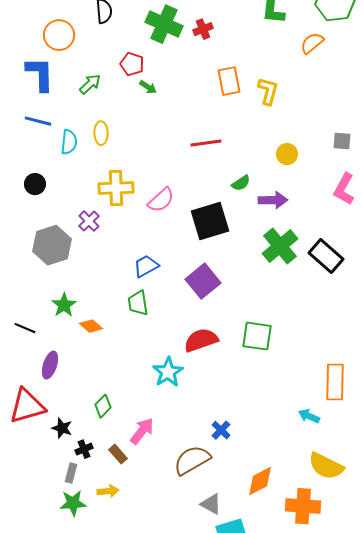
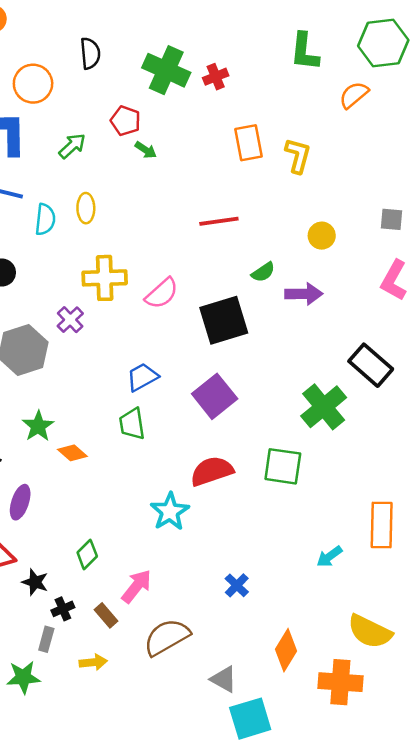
green cross: (280, 246) -> (324, 407), moved
cyan arrow: (309, 416) -> (329, 557), moved, turned -60
brown semicircle: (192, 460) -> (167, 637), moved
orange diamond: (260, 481) -> (286, 650), turned -32
green star: (73, 503) -> (23, 677), moved

